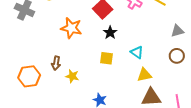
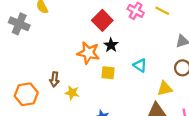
orange star: (71, 28) -> (88, 53), moved
yellow triangle: (144, 75) -> (165, 89), moved

